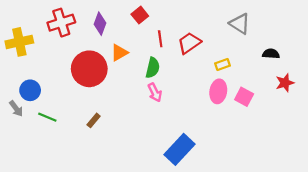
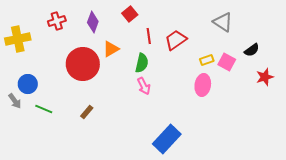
red cross: (61, 23) -> (57, 21), size x0.7
black semicircle: (271, 54) -> (252, 50), turned 140
pink square: (244, 97) -> (227, 62), moved

